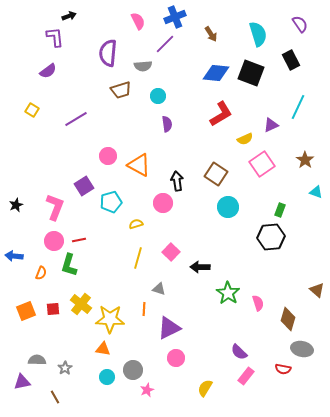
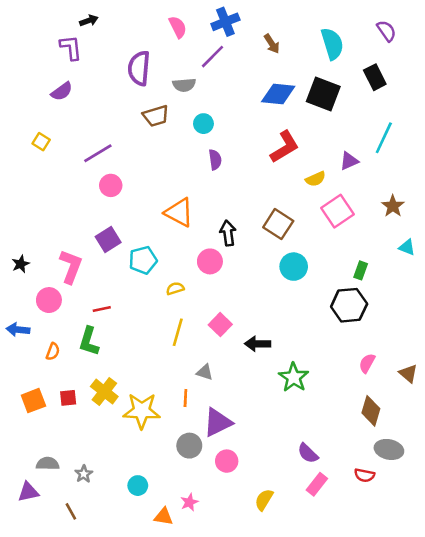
pink circle: (108, 156) -> (111, 185), moved
pink circle: (54, 241) -> (49, 300), moved
pink semicircle: (258, 303) -> (367, 363), moved, turned -133
orange triangle: (103, 349) -> (164, 516), moved
gray circle: (133, 370) -> (189, 446), moved

